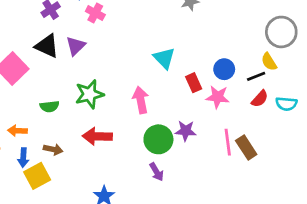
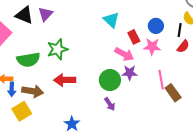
black line: (256, 76) -> (180, 30), turned -56
pink arrow: (141, 100) -> (124, 54), moved, turned 132
green semicircle: (49, 106) -> (28, 60), size x1.6
brown rectangle: (246, 147) -> (173, 93), moved
brown arrow: (53, 149) -> (33, 91), size x1.5
blue arrow: (23, 158) -> (12, 89), moved

